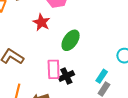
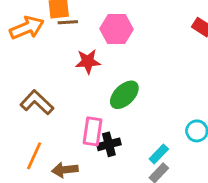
red star: (41, 22) -> (88, 62), turned 30

